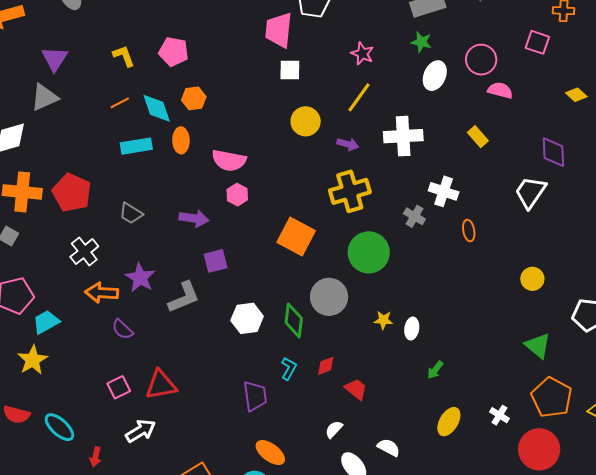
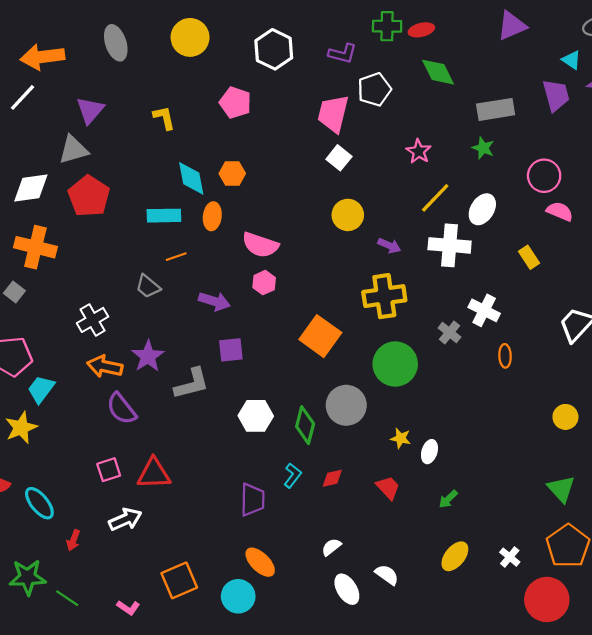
pink pentagon: (174, 52) -> (235, 103), moved
white square: (290, 70) -> (339, 158), turned 30
white ellipse: (435, 76) -> (482, 209), moved
yellow line: (359, 97) -> (435, 198), moved
orange line: (120, 103) -> (176, 257), moved
red pentagon: (72, 193) -> (89, 196), moved
cyan trapezoid: (46, 322) -> (41, 389), turned -32
purple semicircle: (122, 329) -> (121, 409), size x1.4
red trapezoid: (356, 389) -> (388, 488), moved

